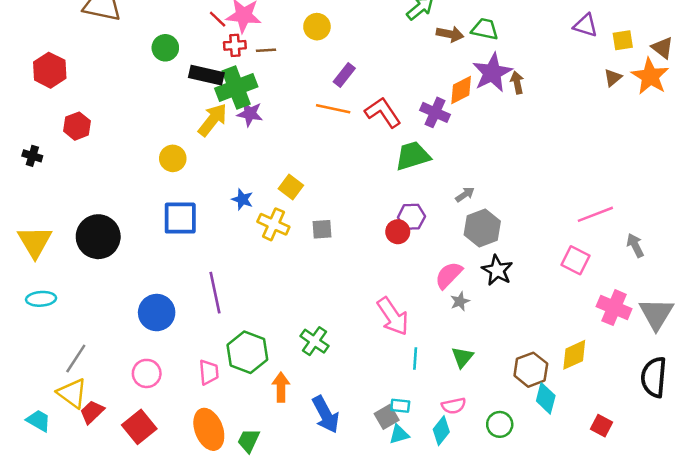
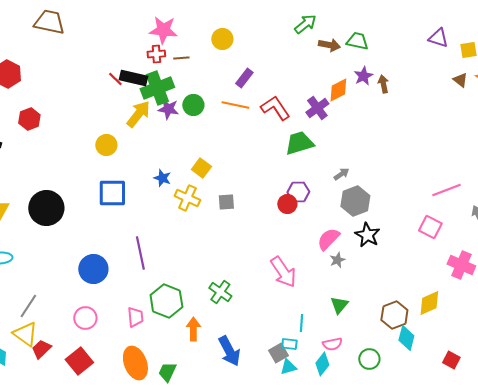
red line: (218, 19) -> (115, 79), moved
green circle: (165, 48) -> (193, 105), moved
purple star: (492, 73) -> (363, 76), size x0.6
brown triangle: (613, 78) -> (460, 80), turned -42
purple cross: (435, 112) -> (317, 108), turned 30
cyan line: (415, 359) -> (301, 323), moved

